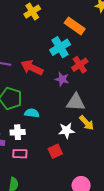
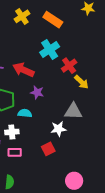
orange rectangle: (75, 26) -> (53, 20), moved
purple star: (62, 79) -> (37, 92), moved
gray triangle: (76, 102) -> (73, 111), moved
yellow arrow: (87, 123) -> (81, 82), moved

